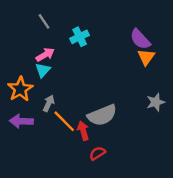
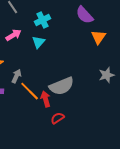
purple semicircle: (140, 39) -> (85, 15), moved
cyan triangle: (43, 70) -> (39, 42), moved

